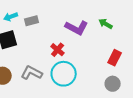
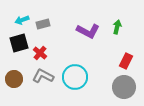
green arrow: (106, 24) -> (117, 27), turned 72
red cross: (58, 50) -> (40, 53), moved
gray circle: (113, 84) -> (124, 87), size x1.5

